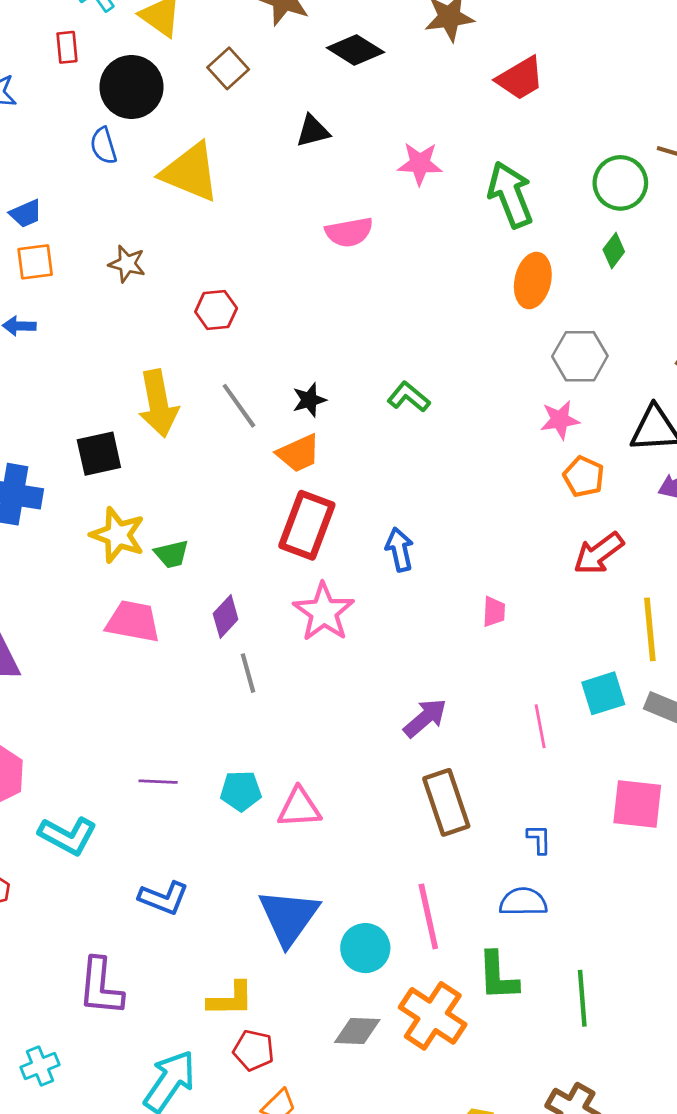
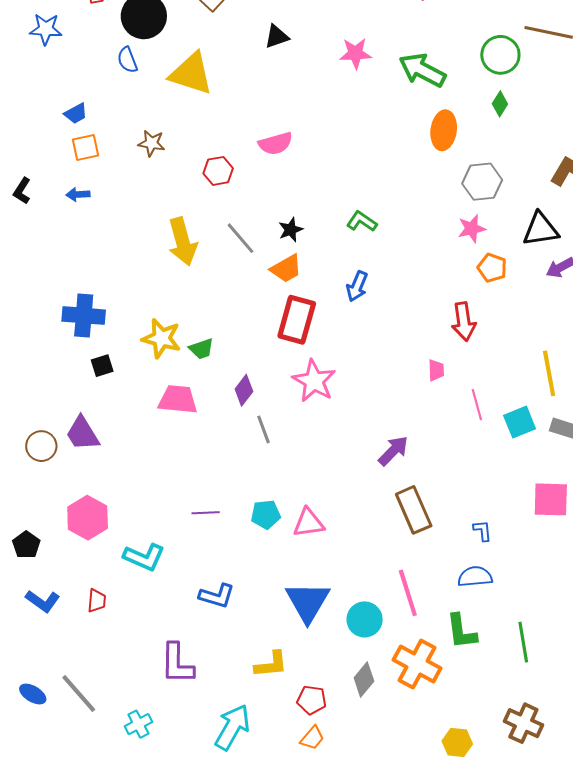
green arrow: (510, 195) -> (422, 70), turned -36
pink semicircle: (349, 232) -> (276, 144), moved
black square: (99, 454) -> (102, 366), moved, size x0.7
blue arrow: (399, 550) -> (357, 286), moved, turned -140
red arrow: (599, 553) -> (464, 321), moved, turned -57
pink line: (540, 726) -> (477, 405), moved
gray diamond: (357, 1031) -> (364, 679), turned -48
red pentagon: (254, 1050) -> (312, 700), moved

